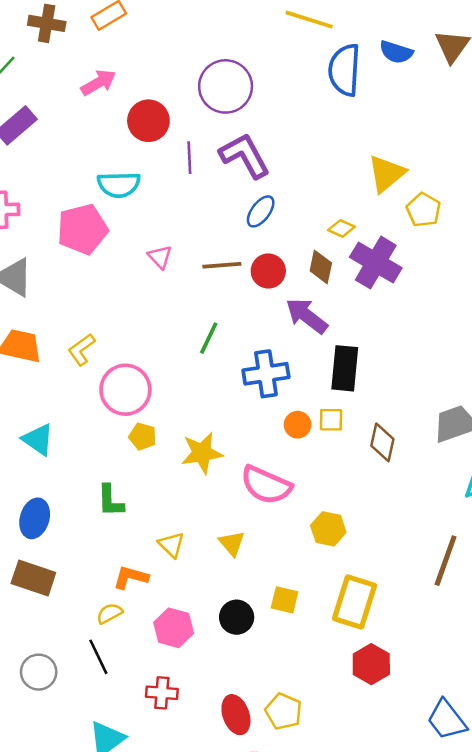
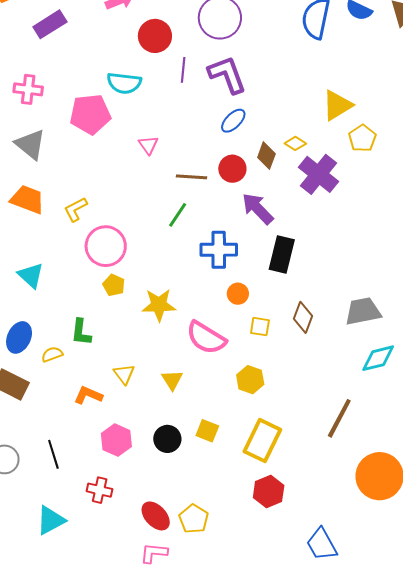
brown line: (222, 265) -> (191, 177), moved
brown diamond: (321, 267) -> (266, 156), moved
yellow square: (331, 420) -> (260, 327), moved
yellow semicircle: (110, 613) -> (52, 354), moved
red ellipse: (236, 715) -> (156, 516), turned -32

